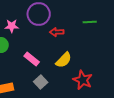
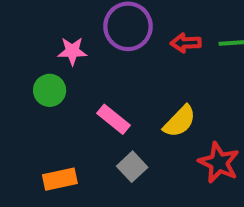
red arrow: (57, 32) -> (186, 43), moved

